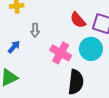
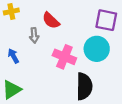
red semicircle: (78, 20) -> (51, 20), moved
blue arrow: (14, 47) -> (13, 56), turned -64

